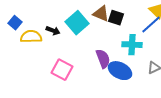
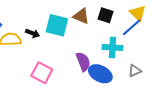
black square: (116, 18) -> (105, 15), moved
cyan square: (77, 23) -> (57, 25), turned -35

